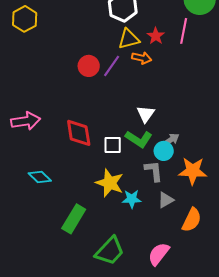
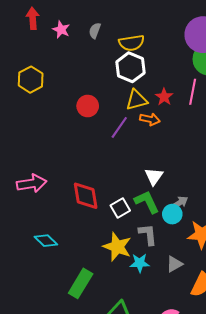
red circle: (89, 66) -> (88, 106), moved
green L-shape: (139, 139) -> (147, 202), turned -148
white square: (113, 145) -> (120, 208), turned -30
gray L-shape: (154, 171) -> (148, 234), moved

